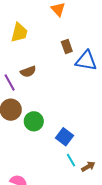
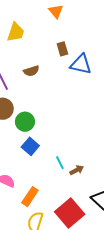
brown semicircle: (28, 72) -> (31, 71), moved
blue square: (64, 137) -> (30, 146), moved

